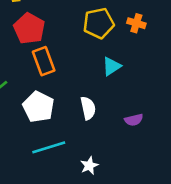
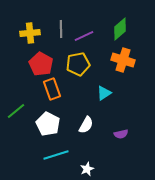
yellow pentagon: (98, 23) -> (78, 64), moved
orange cross: (136, 23) -> (123, 60), size x1.6
white semicircle: (88, 108) -> (86, 125), turned 42

